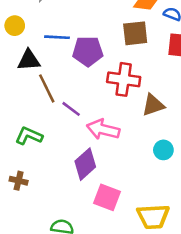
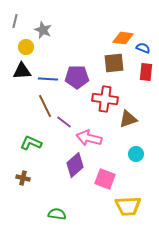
yellow circle: (15, 26) -> (26, 47), moved
blue line: (57, 37) -> (48, 79), moved
black triangle: (29, 60) -> (22, 71), moved
pink square: (107, 197) -> (105, 179), moved

